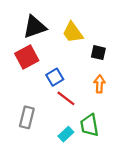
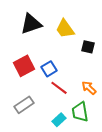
red square: (27, 57) -> (24, 66), moved
orange arrow: (99, 84) -> (89, 88), moved, turned -49
gray rectangle: (27, 117) -> (24, 105), turned 42

